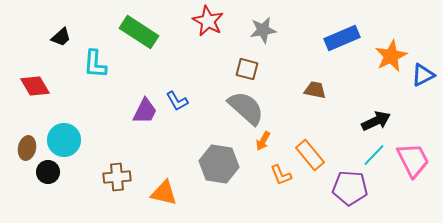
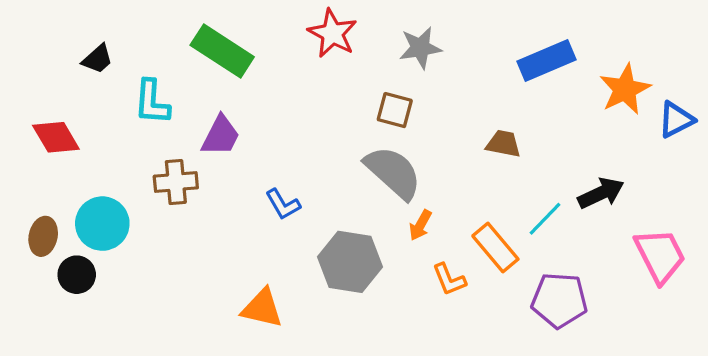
blue L-shape: (177, 101) -> (283, 204), moved
purple trapezoid: (145, 111) -> (221, 136), moved
cyan line: (374, 155) -> (545, 219), moved
brown cross: (117, 177) -> (176, 182), moved

